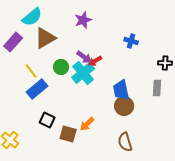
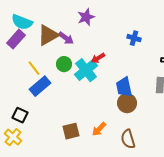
cyan semicircle: (32, 17) -> (22, 22), moved, turned 60
purple arrow: (84, 57) -> (66, 38), moved
black square: (47, 120) -> (20, 115), moved
orange arrow: (87, 124) -> (99, 129), moved
brown square: (68, 134) -> (71, 131), turned -30

